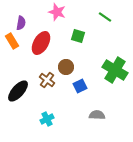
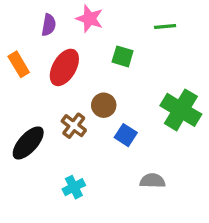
green line: (105, 17) -> (165, 27), turned -40
purple semicircle: (21, 23) -> (49, 25), moved
blue square: (80, 86) -> (126, 135), turned -32

